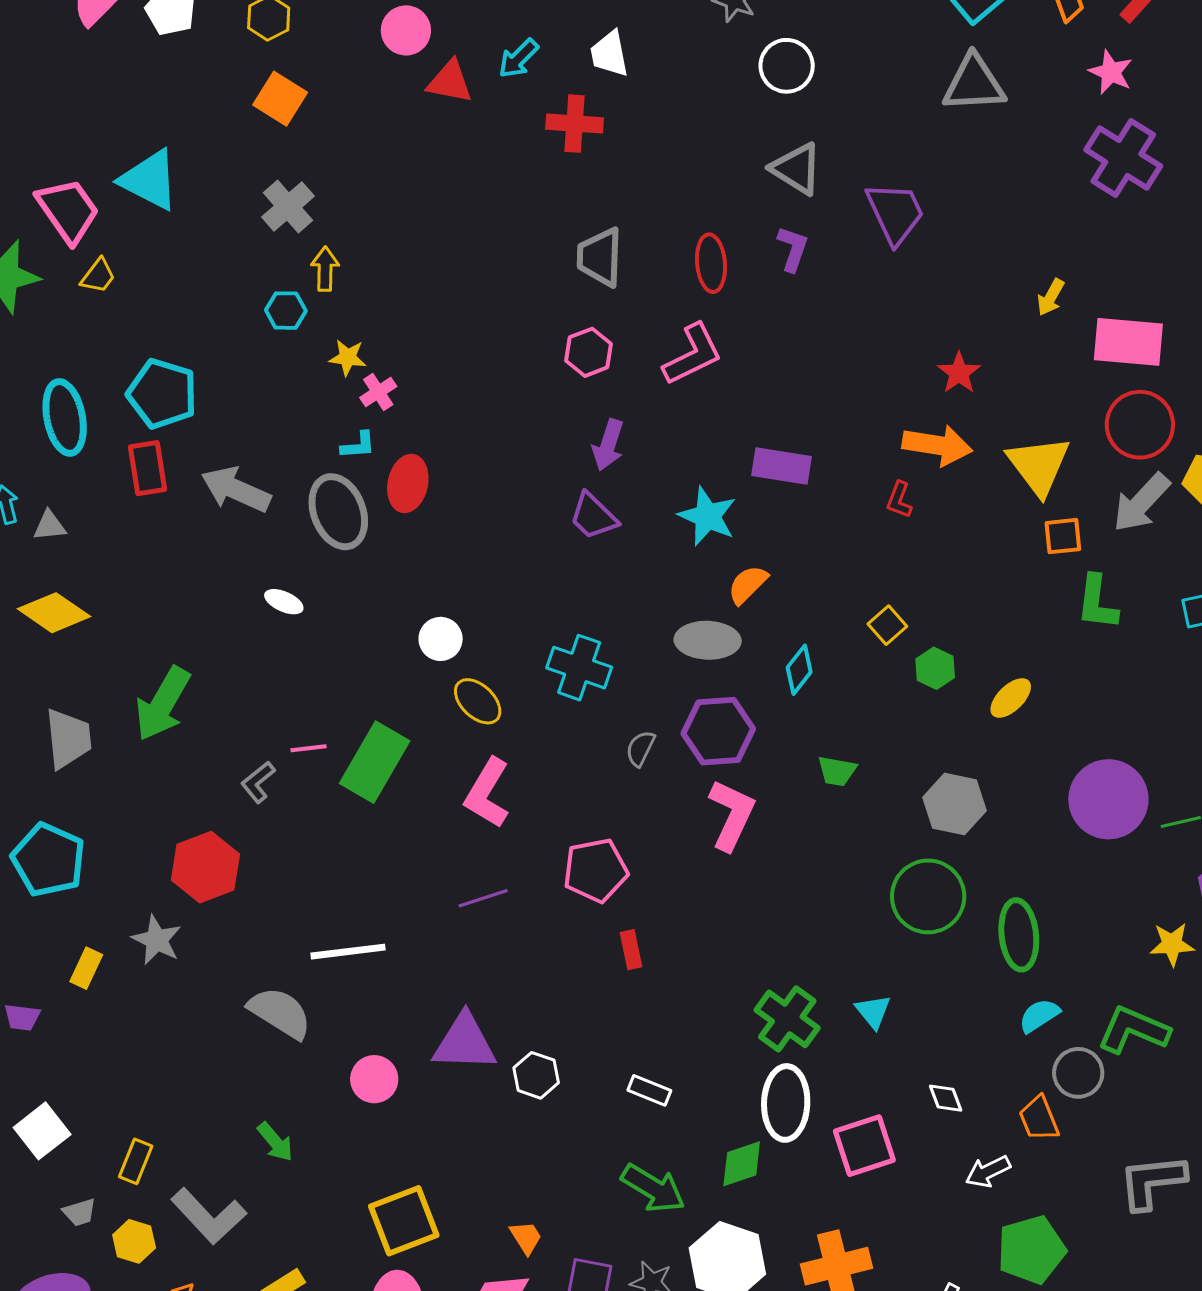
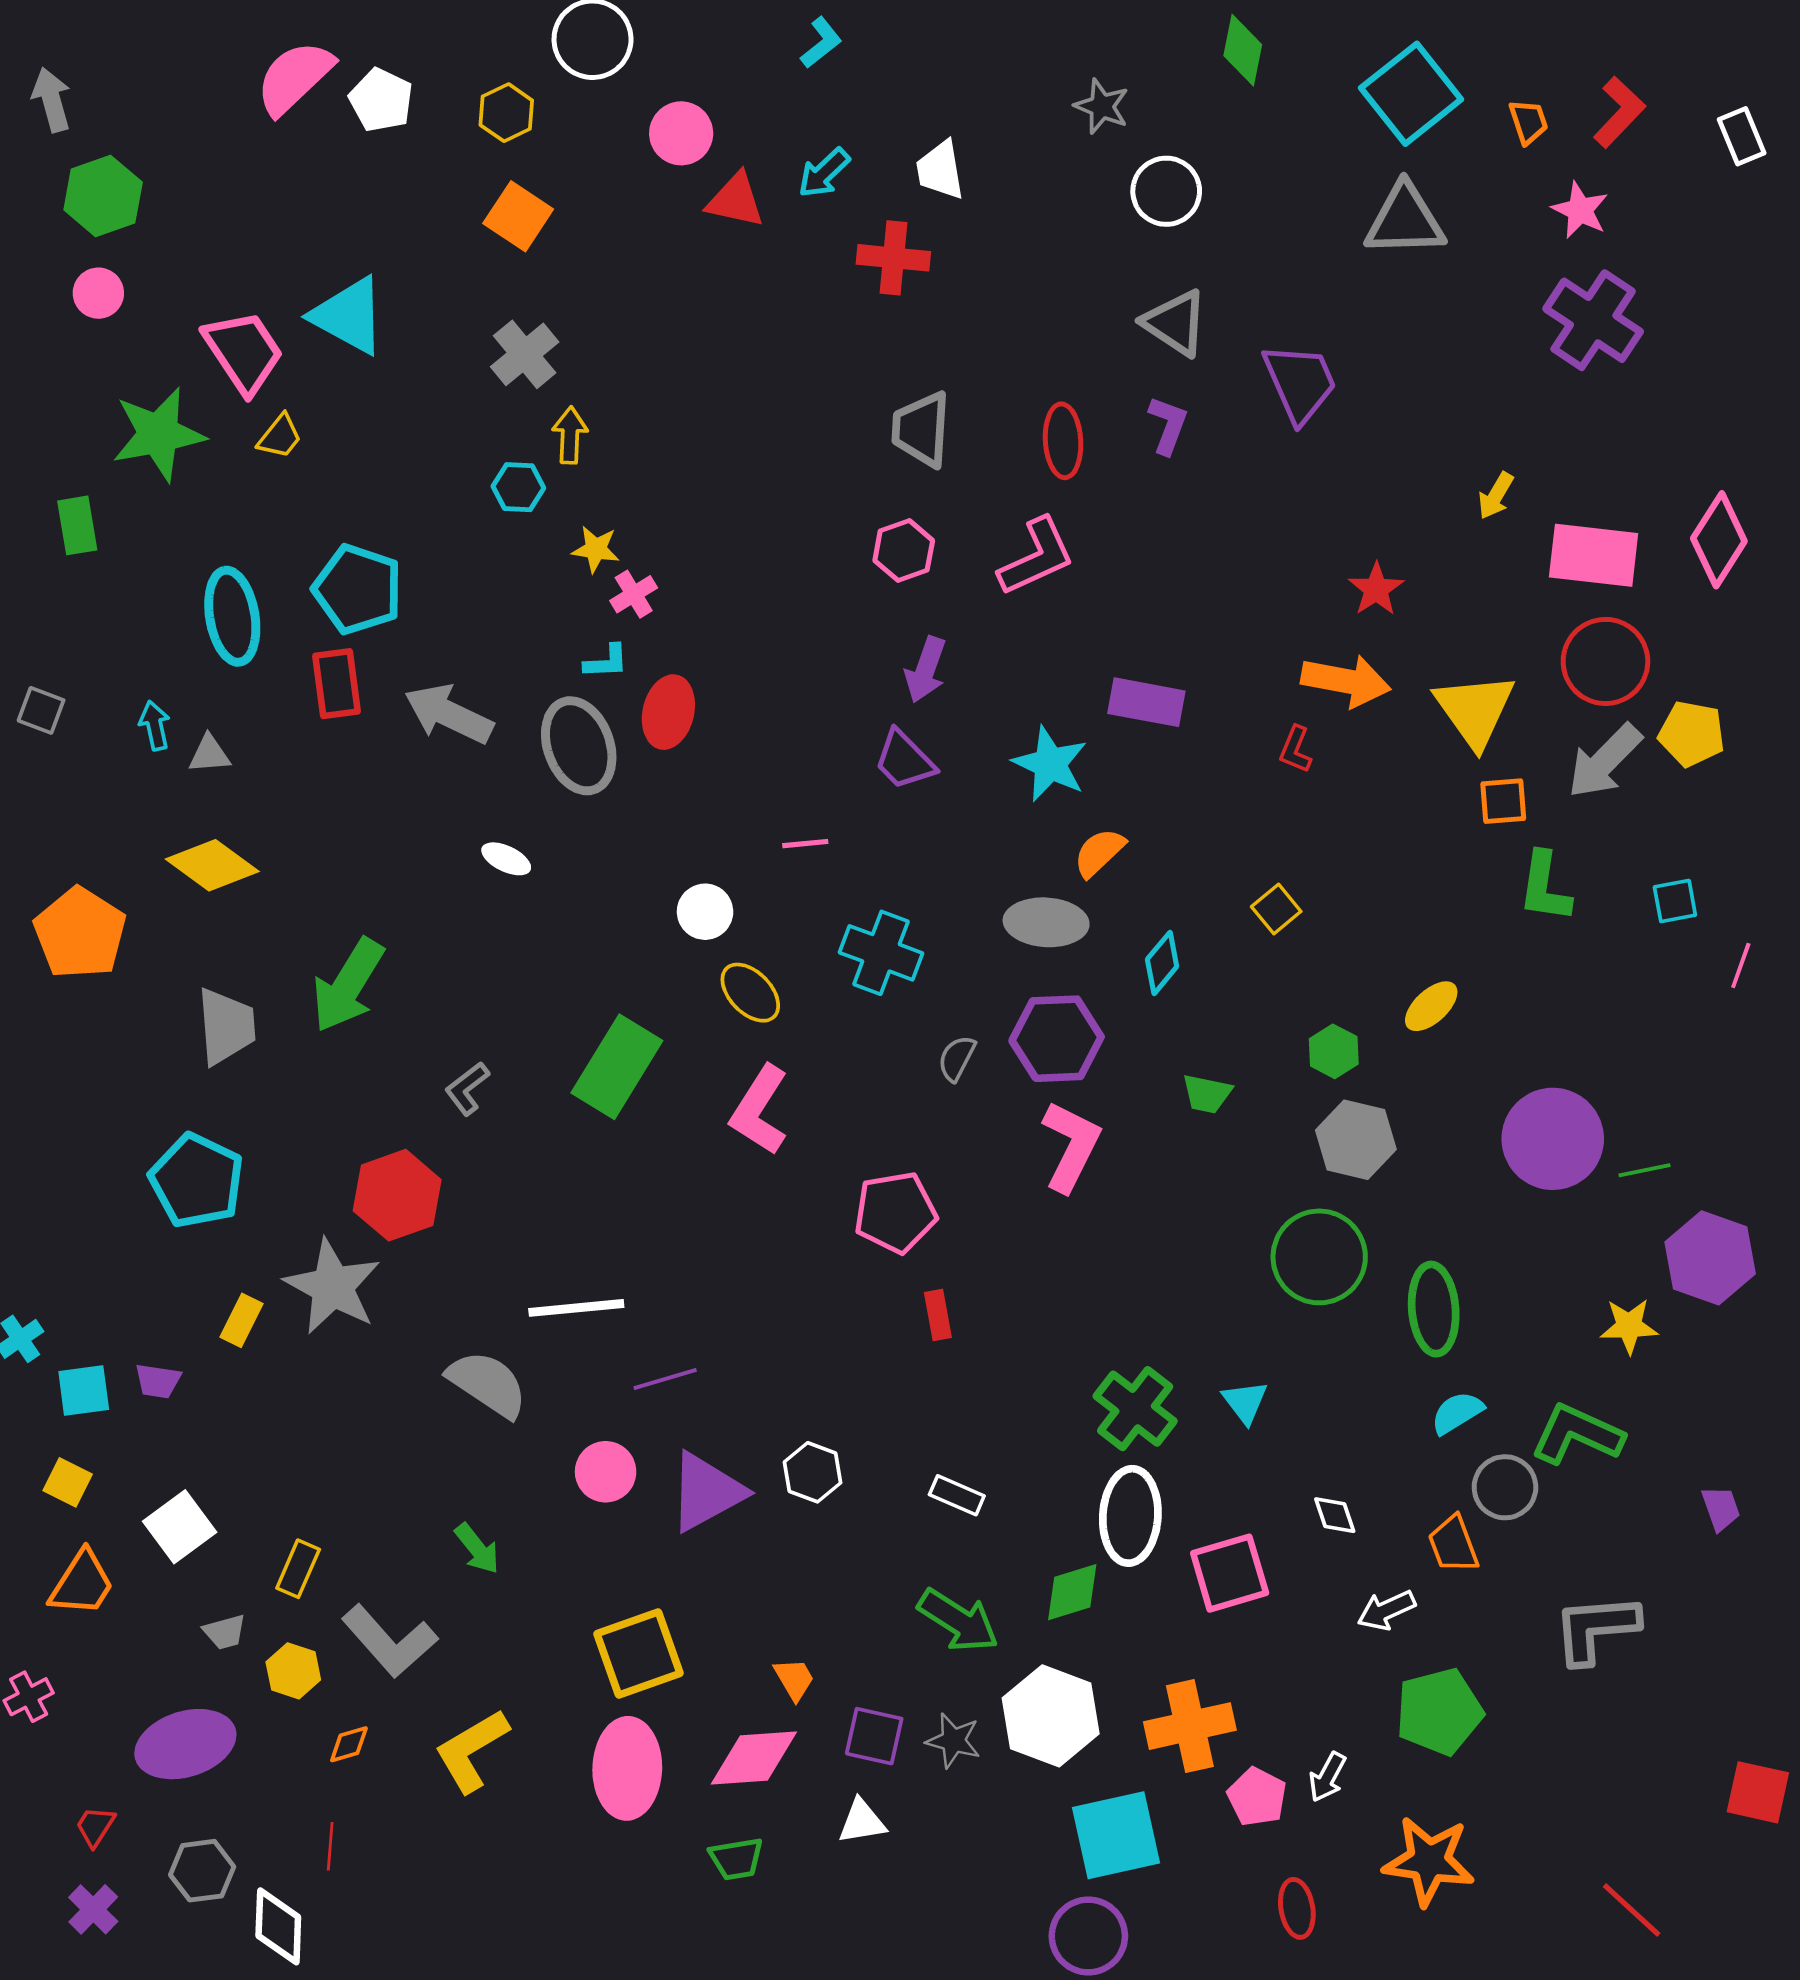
green hexagon: (935, 668) -> (1334, 1051), moved
pink line: (308, 748) -> (805, 844), moved
purple line: (483, 898) -> (665, 1379), moved
gray star: (157, 940) -> (332, 1287), size x1.5
purple triangle: (465, 1043) -> (706, 1492), moved, turned -32

